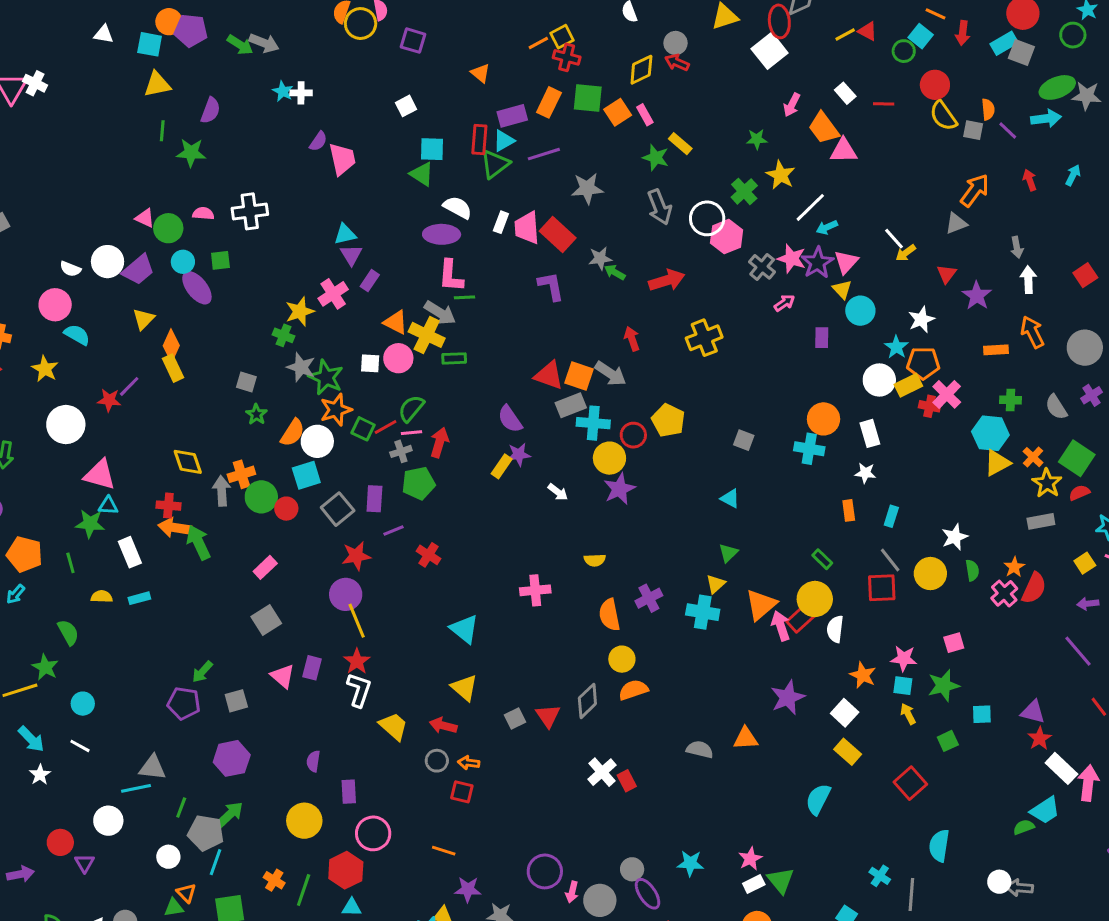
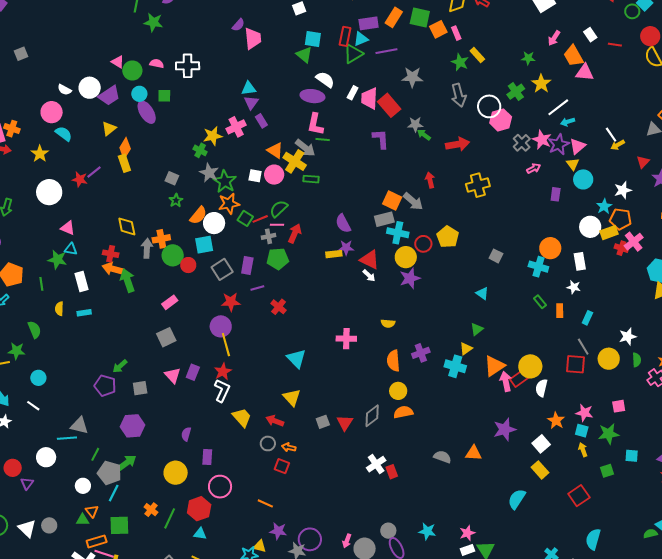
purple rectangle: (370, 281) -> (261, 121), turned -72
red triangle: (549, 375) -> (370, 260), moved
yellow rectangle: (502, 466) -> (334, 254), turned 42
pink triangle: (100, 475) -> (68, 228), size x0.7
green rectangle: (822, 559) -> (540, 302), moved
yellow semicircle: (102, 597) -> (59, 309), turned -96
green star: (45, 667) -> (17, 351), turned -30
purple circle: (545, 871) -> (310, 539), moved

